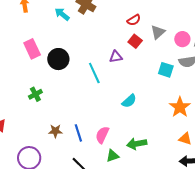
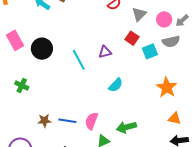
red square: (135, 41) -> (132, 38), moved
purple triangle: (116, 57) -> (105, 52), moved
cyan square: (166, 70) -> (150, 51), turned -35
green cross: (35, 94) -> (22, 85), turned -32
blue line: (78, 133) -> (67, 121), turned -60

